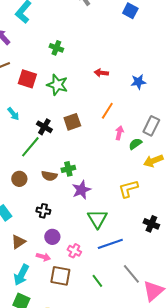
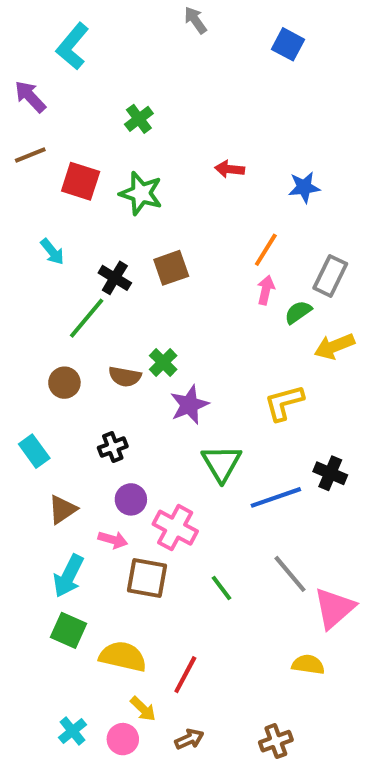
green cross: (56, 48) -> (139, 119), turned 32
orange line: (107, 111) -> (266, 250), moved
green cross: (68, 169) -> (163, 362), turned -32
black cross: (43, 211) -> (113, 447), turned -32
blue line: (110, 244) -> (276, 497), moved
pink cross: (74, 251) -> (175, 528), size x1.5

